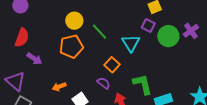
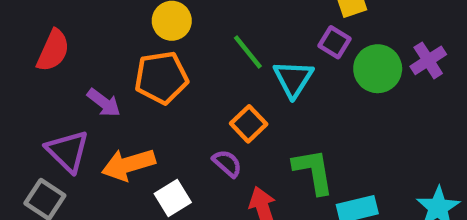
green line: (100, 32) -> (248, 52), moved
purple arrow: (34, 59) -> (104, 103), moved
purple triangle: (15, 81) -> (68, 151), moved
orange arrow: (59, 87) -> (128, 165), size x1.6

